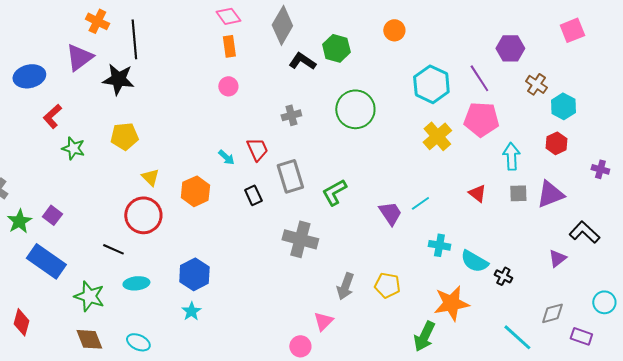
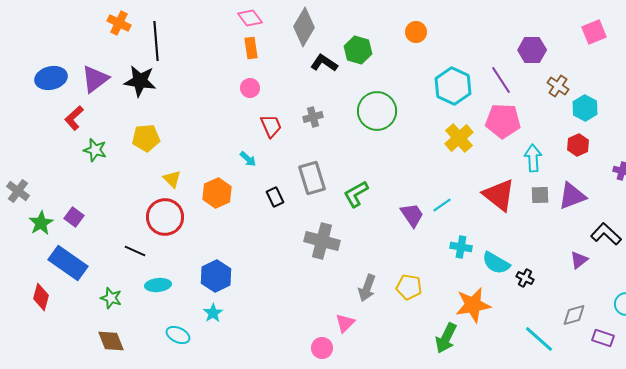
purple triangle: (79, 57) -> (95, 79), moved
red trapezoid: (257, 149) -> (271, 126), moved
red triangle: (477, 193) -> (499, 195), size x1.8
green star: (89, 296) -> (111, 298), size x0.7
red diamond: (21, 322) -> (41, 297), moved
cyan ellipse: (138, 342) -> (178, 335), moved

